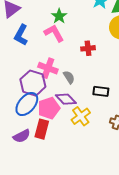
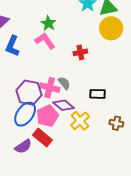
pink cross: (48, 68) -> (50, 88), moved
red rectangle: (42, 129) -> (42, 138), turned -60

